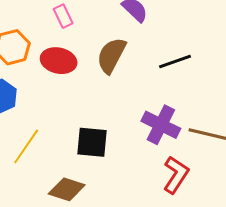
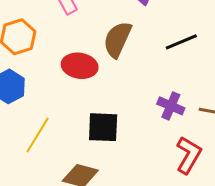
red ellipse: (59, 61) -> (80, 66), moved
purple cross: (161, 125) -> (171, 106), size x0.7

